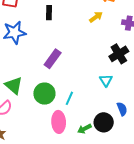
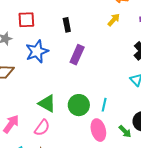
purple rectangle: (53, 59) -> (77, 55), moved
green arrow: (84, 129) -> (125, 131), turned -96

